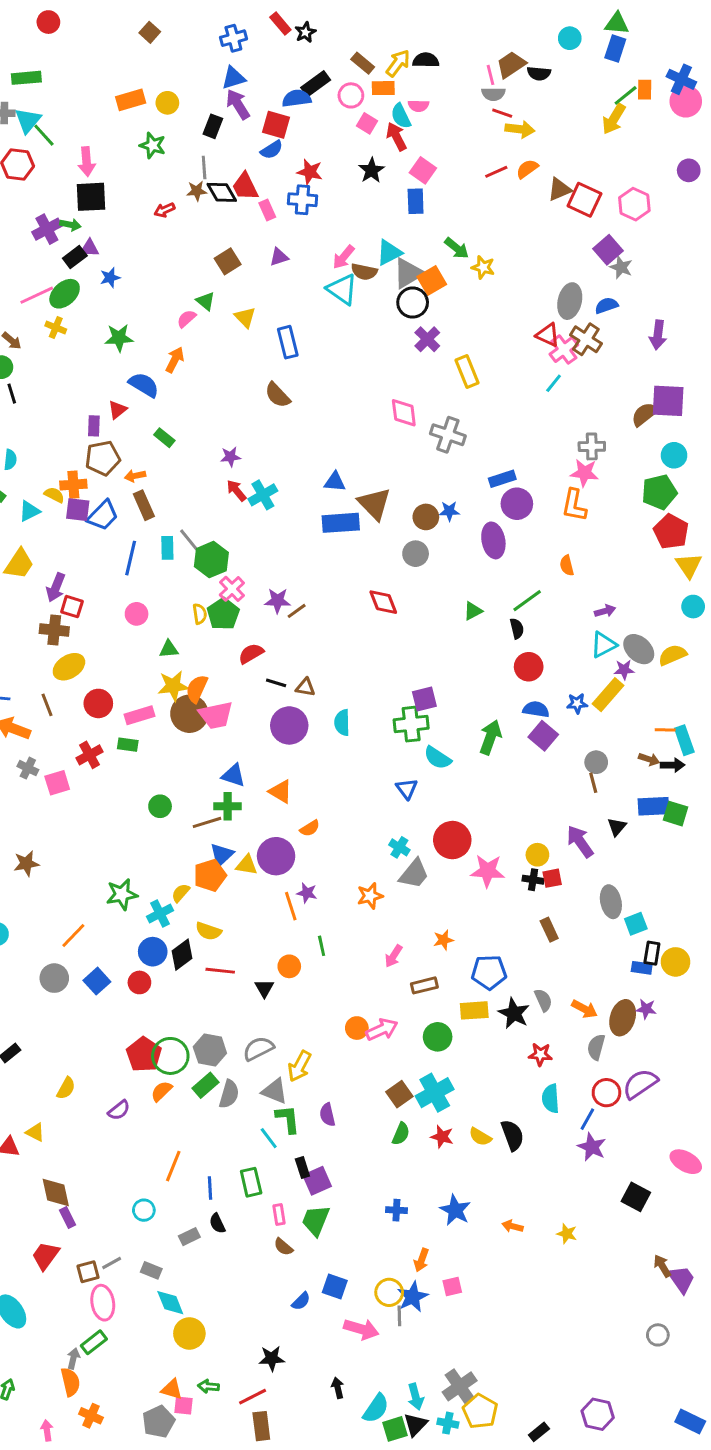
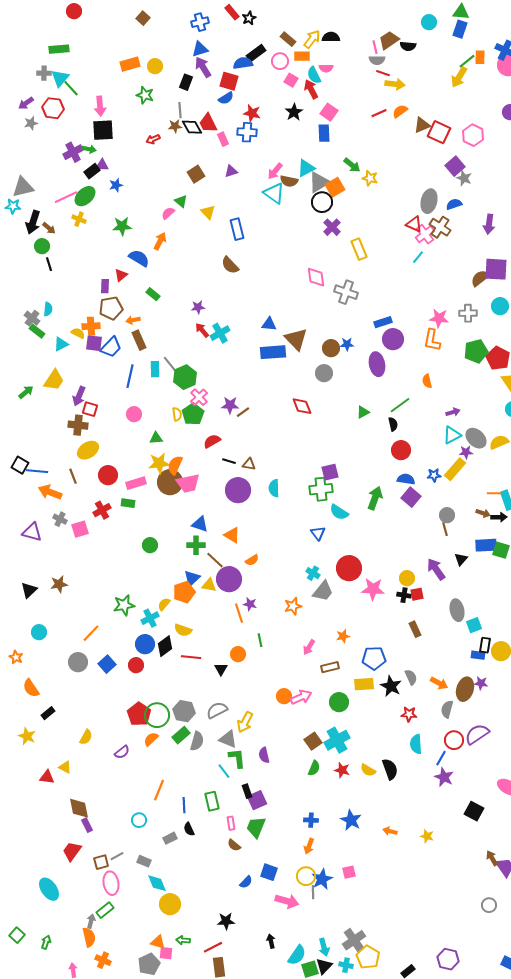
gray cross: (592, 446) -> (468, 313), moved
green pentagon: (659, 492) -> (476, 351), moved
brown line: (207, 822) -> (215, 560), moved, turned 60
orange arrow: (421, 1260) -> (309, 846), moved

